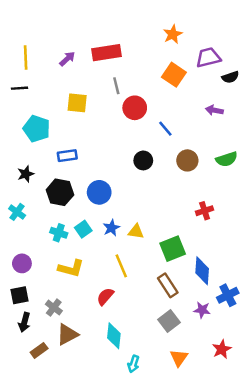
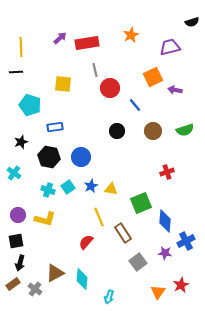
orange star: (173, 34) -> (131, 35), moved
purple arrow: (67, 59) -> (60, 38), moved
orange square: (174, 75) -> (153, 77), moved, turned 30
black semicircle: (230, 77) -> (192, 22), moved
yellow L-shape: (71, 268) -> (45, 219), moved
brown rectangle: (168, 285) -> (123, 233), moved
gray cross: (54, 308) -> (35, 289), moved
cyan diamond: (114, 336) -> (82, 279), moved
brown rectangle: (39, 350) -> (13, 284), moved
orange triangle: (179, 358) -> (158, 292), moved

